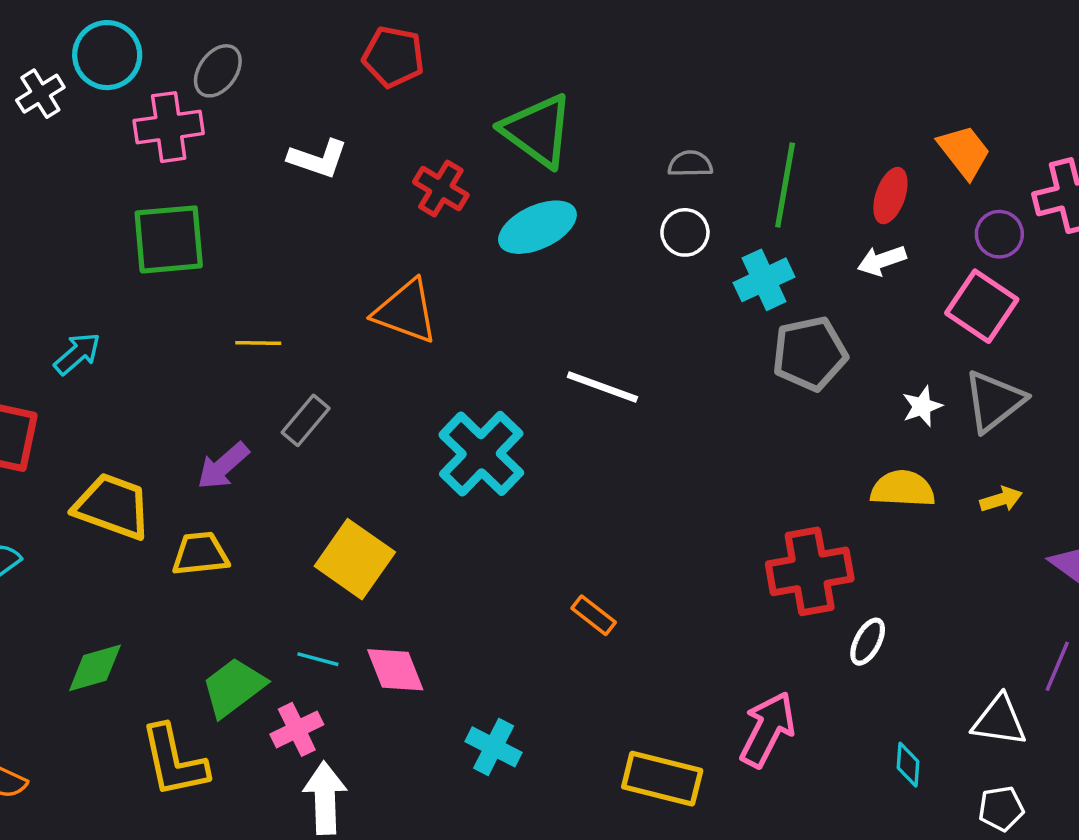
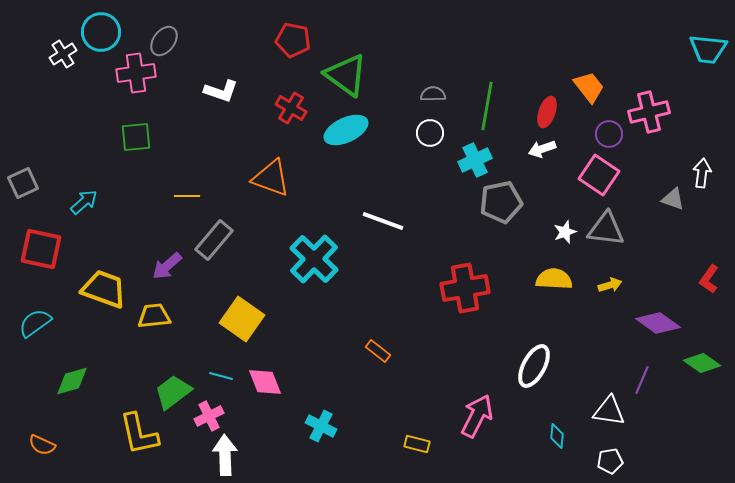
red pentagon: (393, 57) -> (293, 40), moved
green square: (169, 239) -> (136, 137), size x0.7
gray triangle: (994, 401) -> (606, 229), turned 45
gray rectangle: (306, 420) -> (214, 240), size x1.4
red cross: (810, 571) -> (465, 288), moved
white ellipse: (868, 642) -> (534, 366), size x1.6
green diamond: (95, 668) -> (72, 381), moved
yellow rectangle: (662, 779) -> (417, 444), size x0.6

